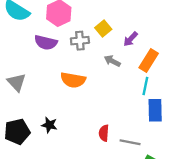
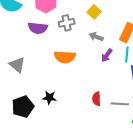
yellow square: (103, 29) -> (94, 12), moved
purple arrow: (131, 39) -> (107, 55), moved

